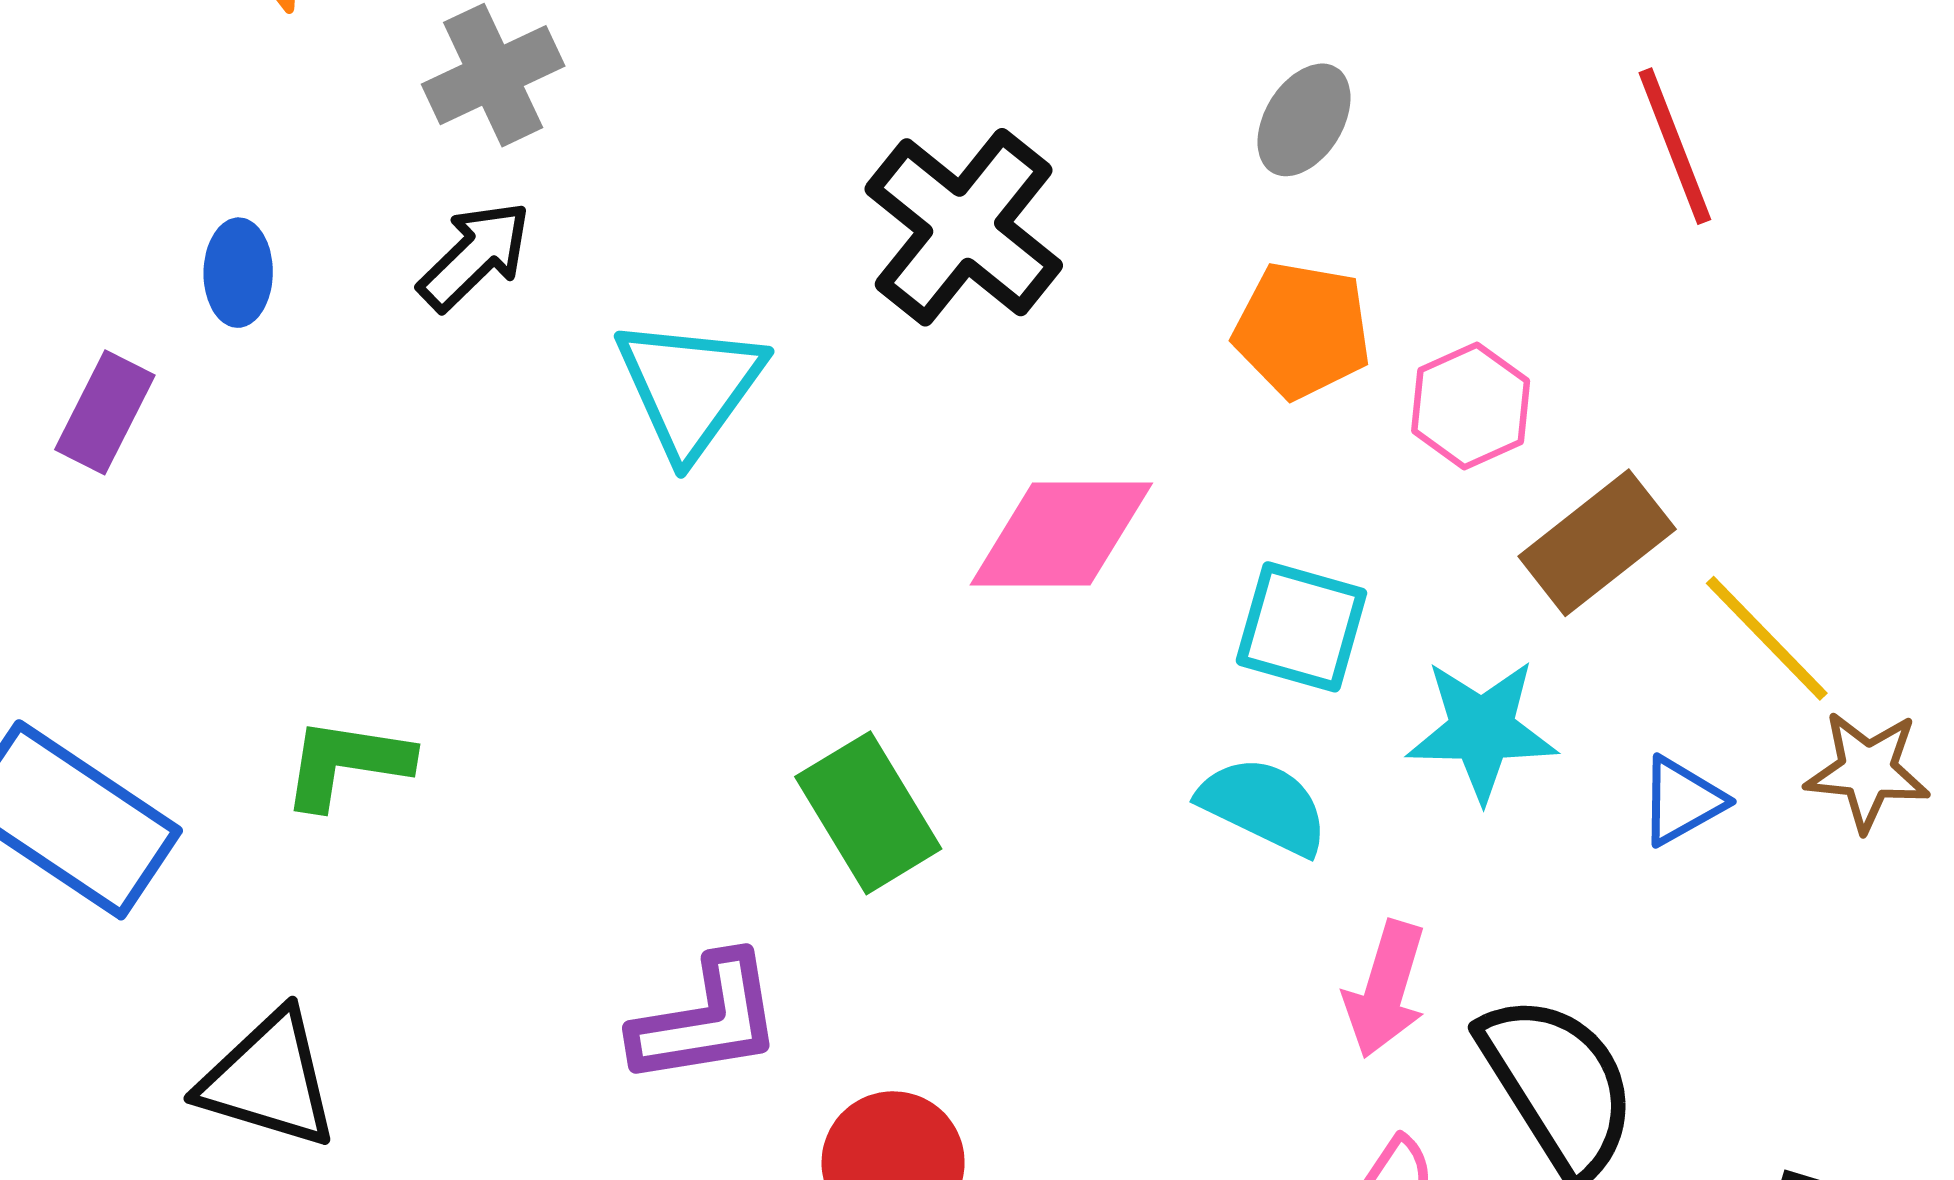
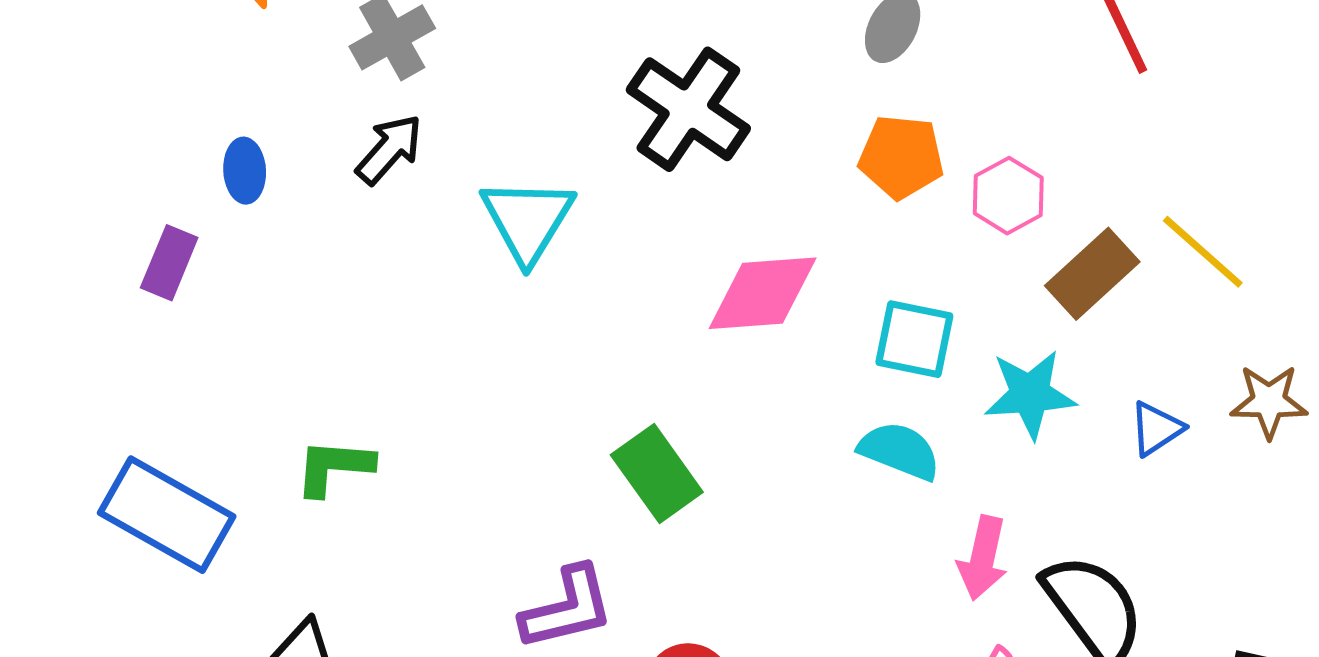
yellow line: (1767, 638) -> (1203, 252), moved

